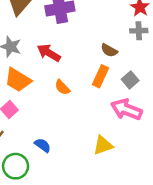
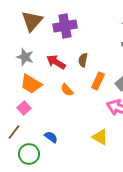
brown semicircle: (109, 50) -> (83, 60), moved, turned 72
yellow triangle: (103, 145) -> (100, 137), turned 48

